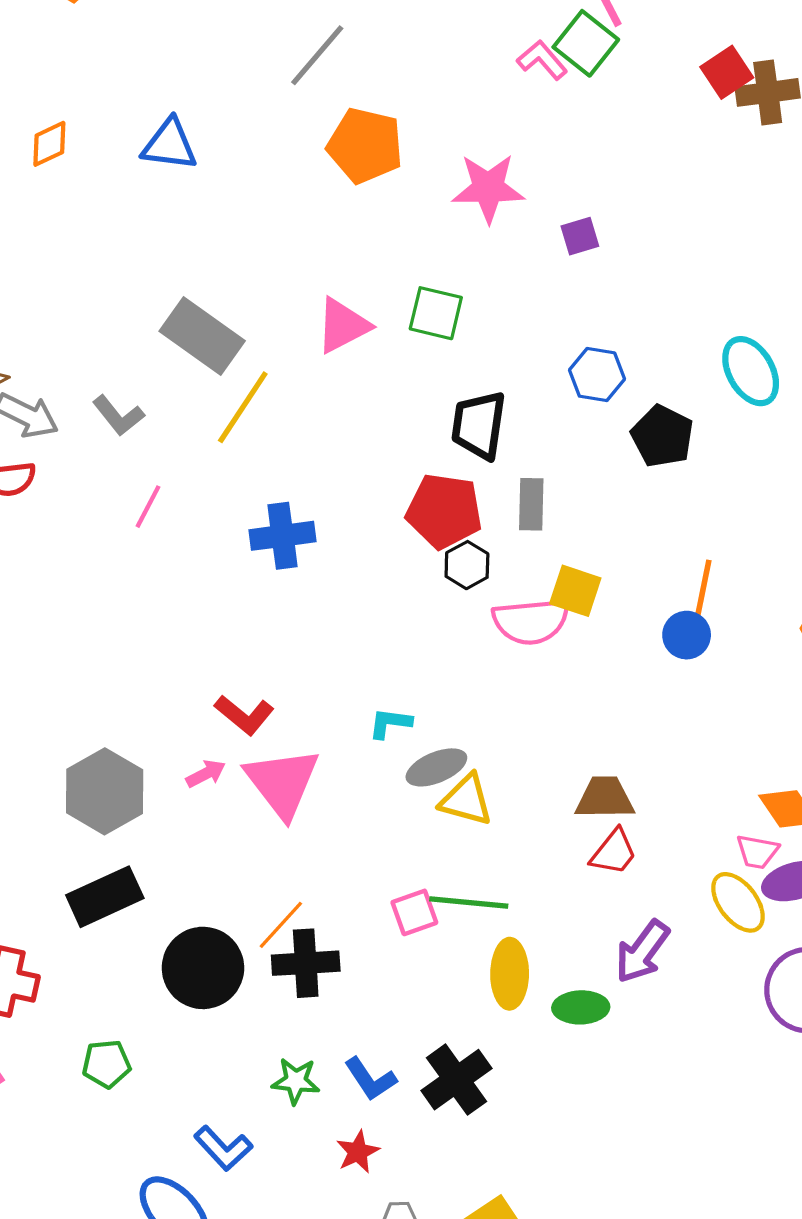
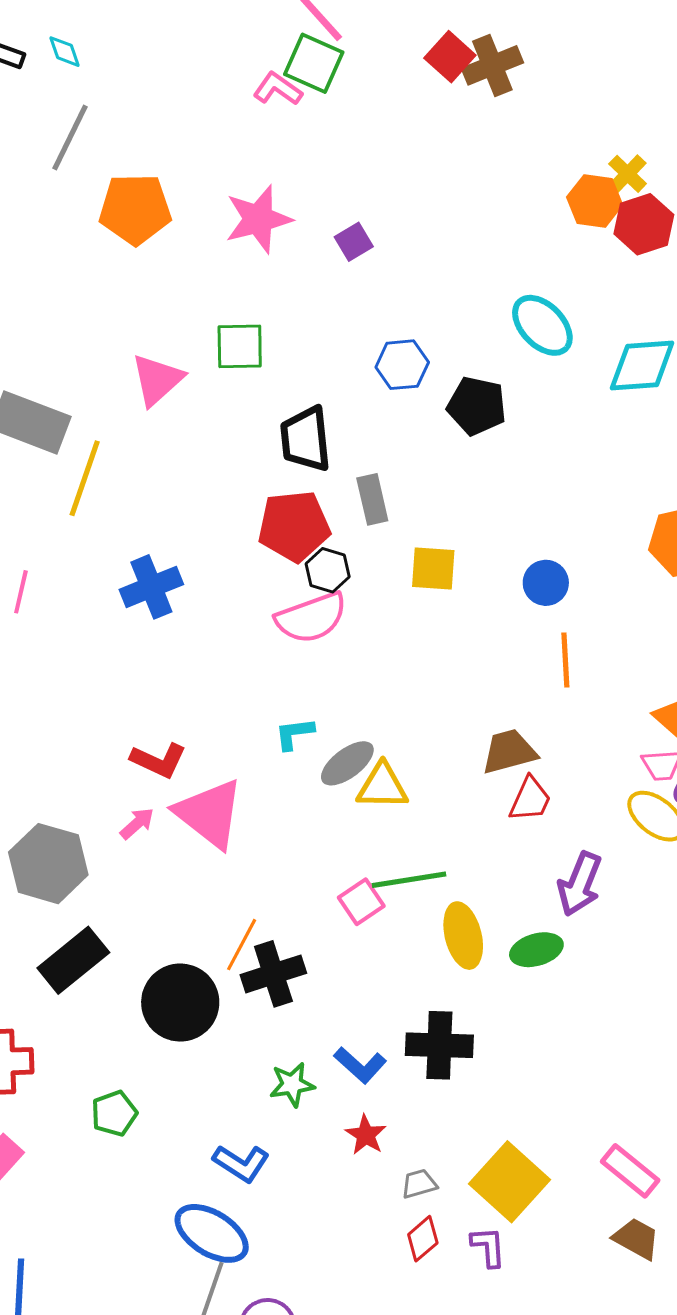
orange line: (703, 588) -> (565, 660), moved
pink semicircle: (531, 621) -> (311, 618), moved
black cross: (457, 1080) -> (439, 1045), turned -38

